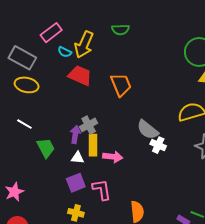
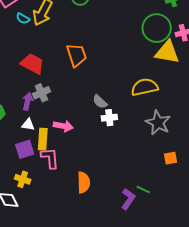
red trapezoid: (80, 76) -> (32, 64), moved
gray semicircle: (148, 130) -> (100, 102), size x0.7
yellow rectangle: (93, 145) -> (43, 139), moved
white cross: (158, 145) -> (109, 118), turned -35

